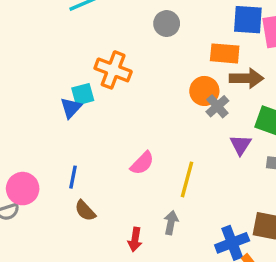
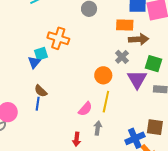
orange circle: (204, 91) -> (103, 75), moved
purple triangle: (241, 145) -> (137, 79), size x1.5
pink semicircle: (142, 163) -> (85, 109), moved
brown semicircle: (85, 211) -> (41, 91), moved

